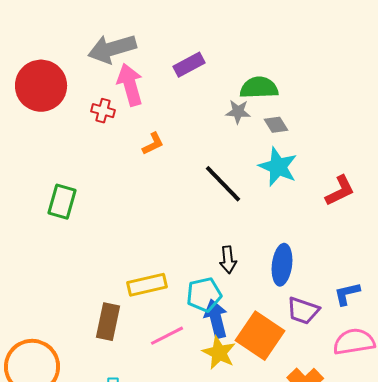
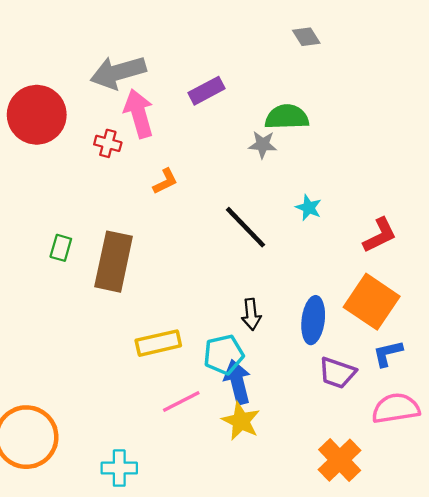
gray diamond: (276, 125) -> (306, 37), moved
cyan star: (278, 167) -> (309, 208), size x0.6
green rectangle: (62, 202) -> (61, 248), size x0.7
brown rectangle: (108, 322) -> (114, 262), moved, size x1.4
orange square: (260, 336) -> (372, 302), moved

